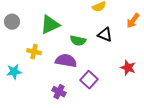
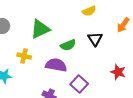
black triangle: (105, 35) -> (95, 39), turned 35
green semicircle: (78, 41) -> (68, 45), turned -35

